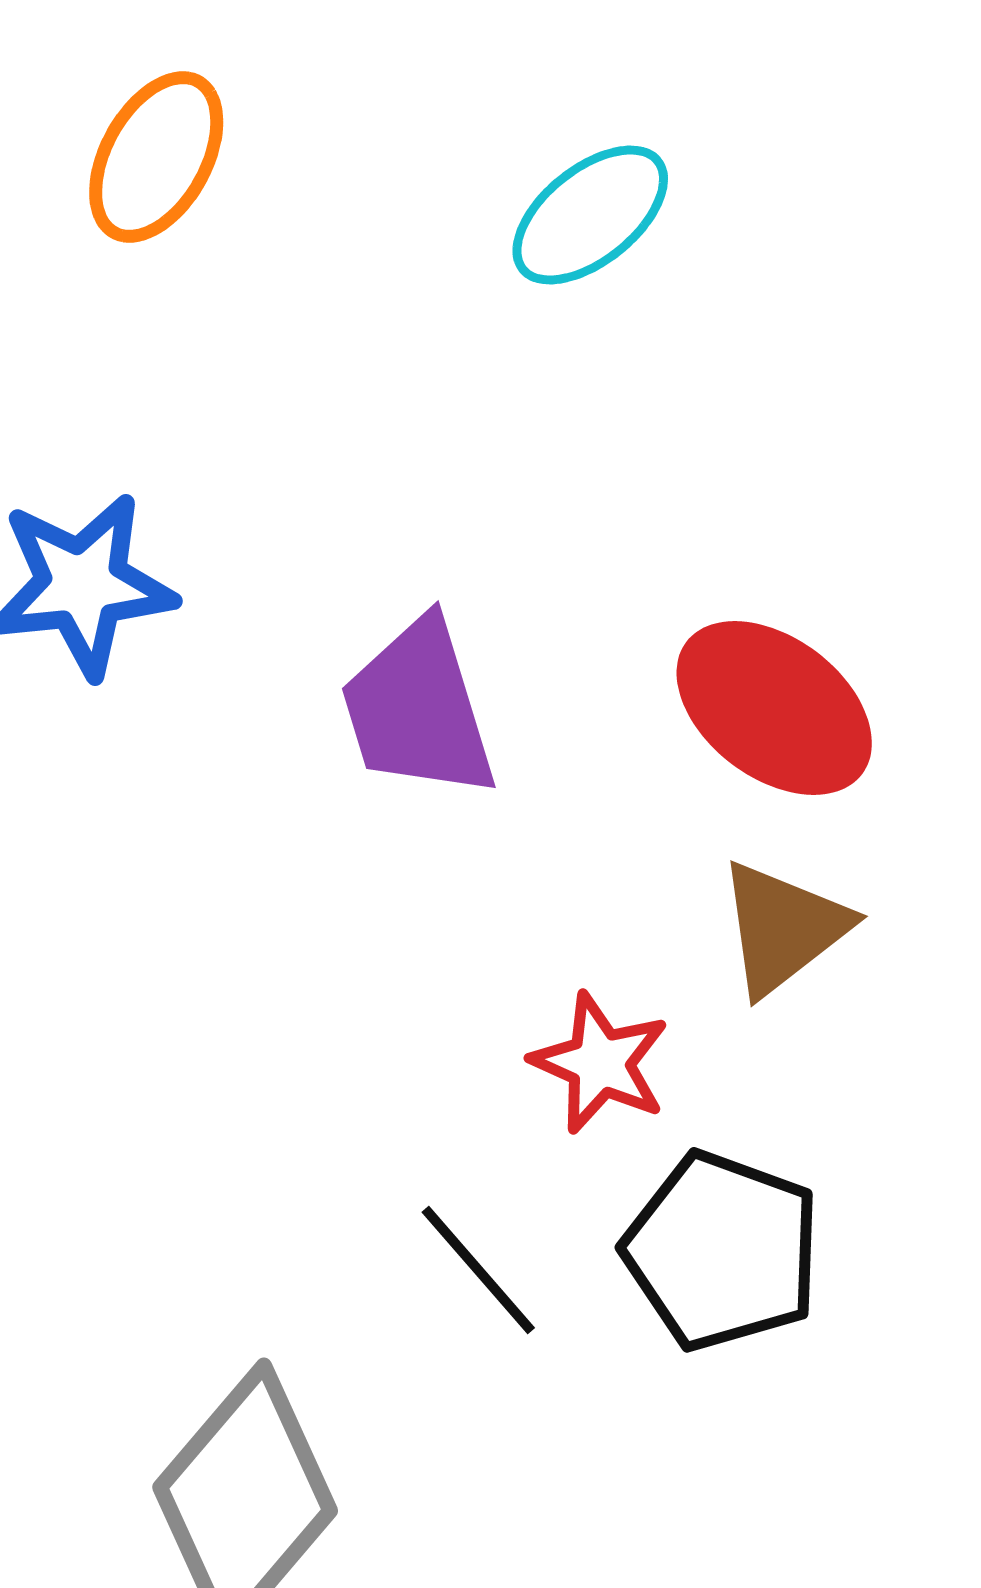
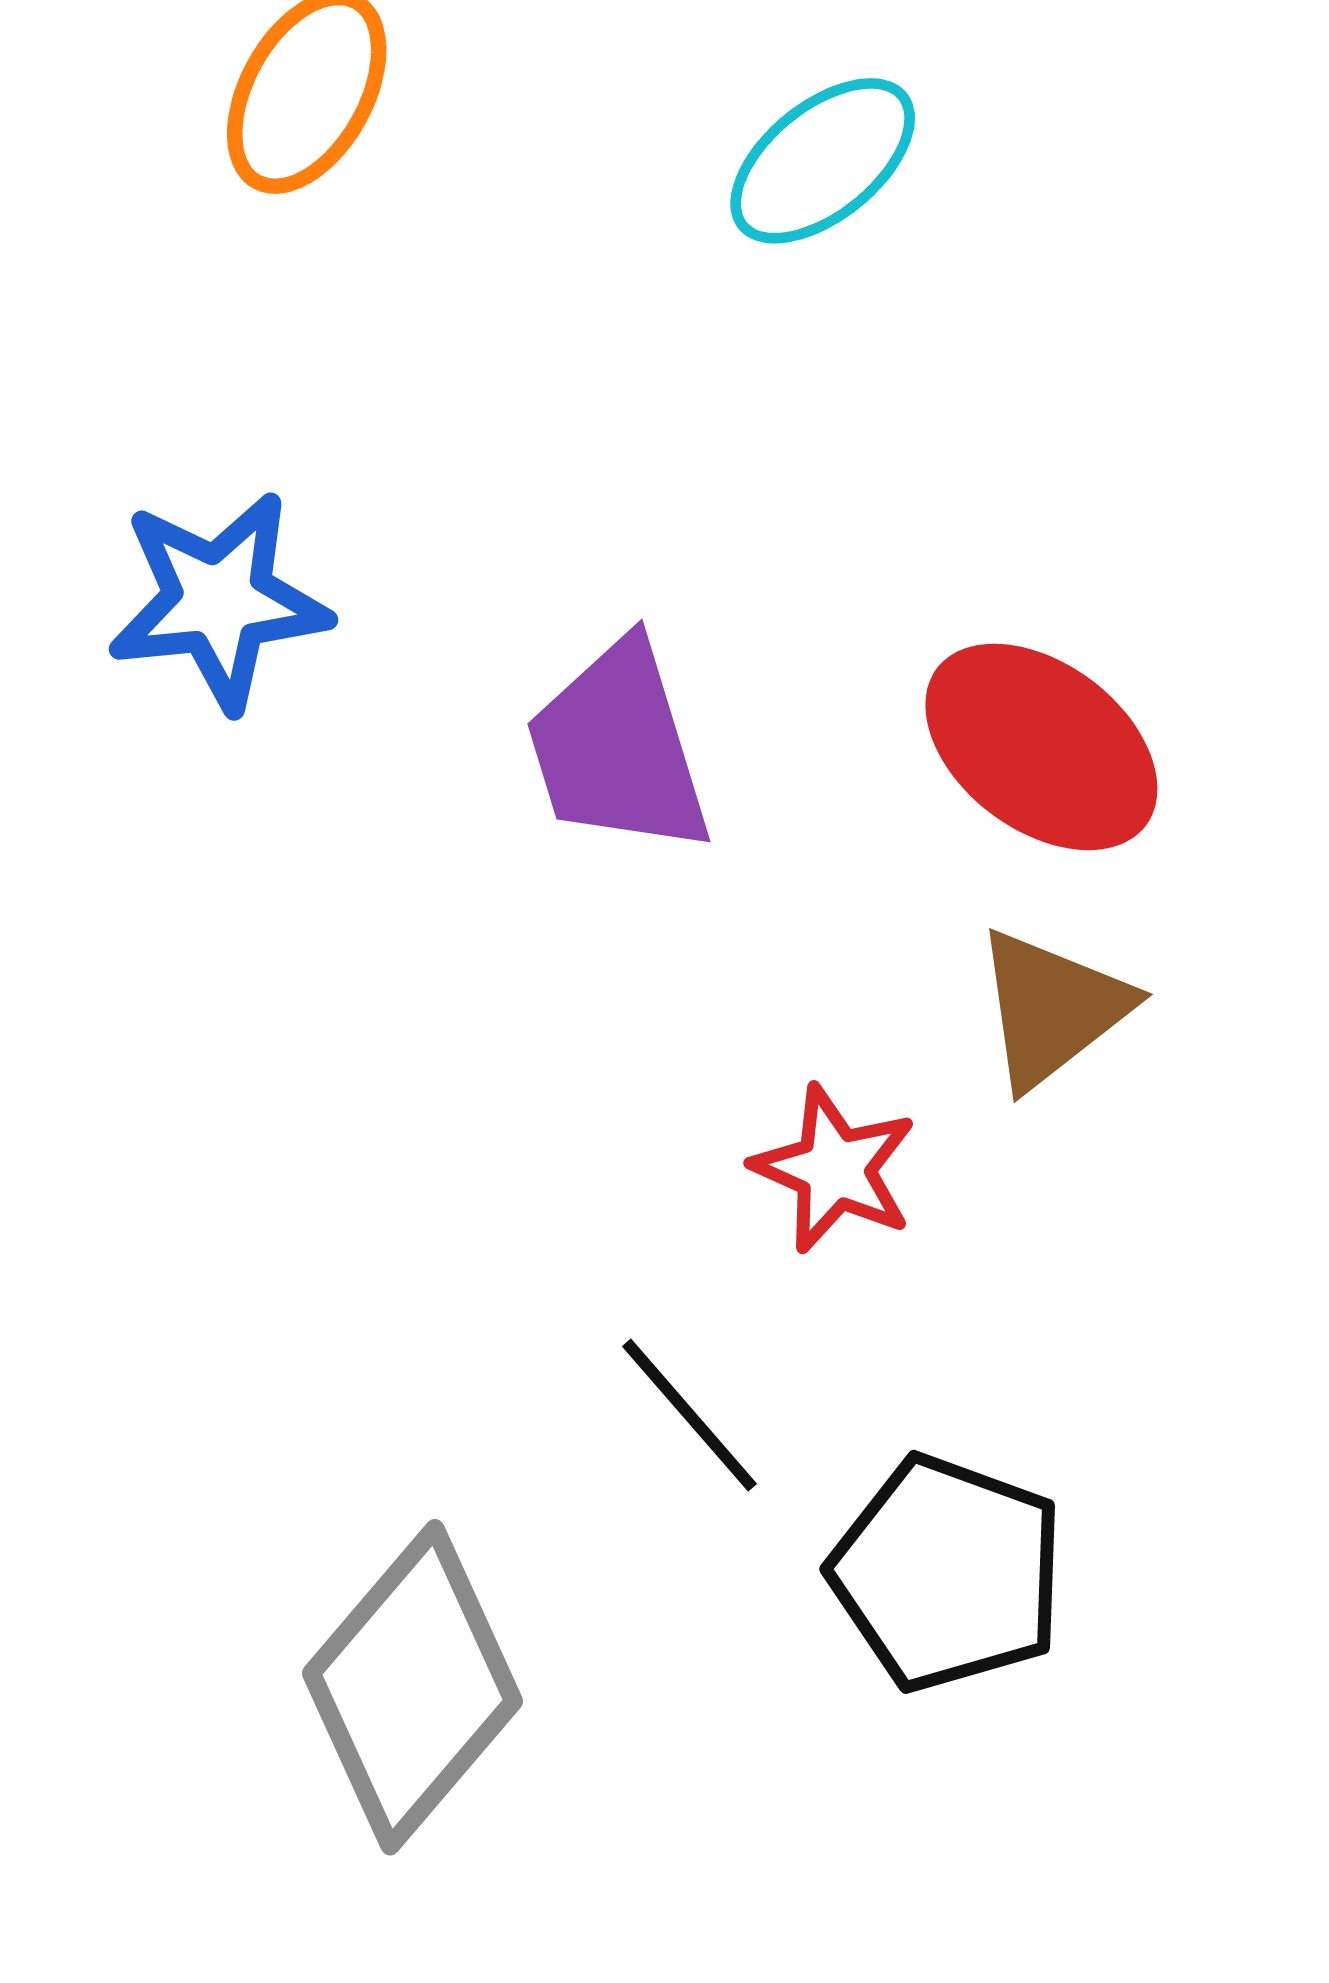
black pentagon: (722, 1251) -> (947, 1573), moved

